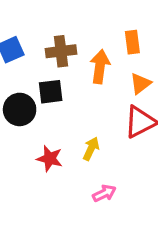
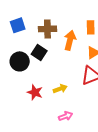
black square: (51, 92) -> (39, 53), turned 35
yellow arrow: (91, 149) -> (60, 89), turned 40

